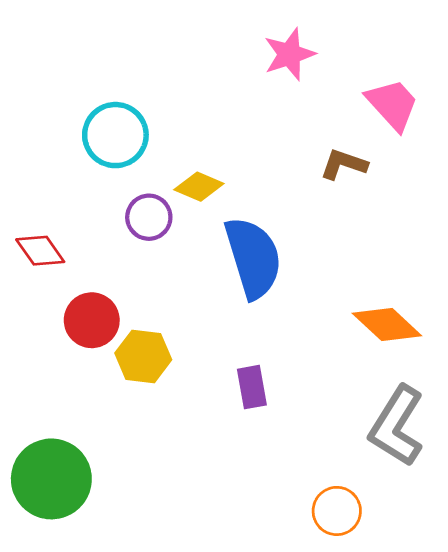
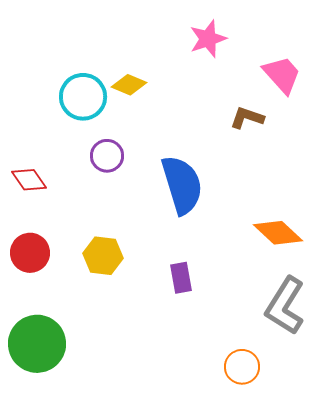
yellow diamond: (199, 187) -> (129, 85), moved
red circle: (92, 320) -> (30, 253), moved

